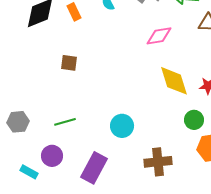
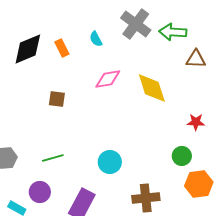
pink diamond: (159, 36) -> (108, 79), moved
yellow diamond: (174, 81) -> (152, 88), moved

